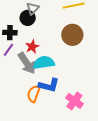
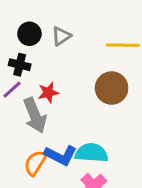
black circle: (28, 18) -> (29, 34), moved
cyan semicircle: (44, 63) -> (91, 153), moved

